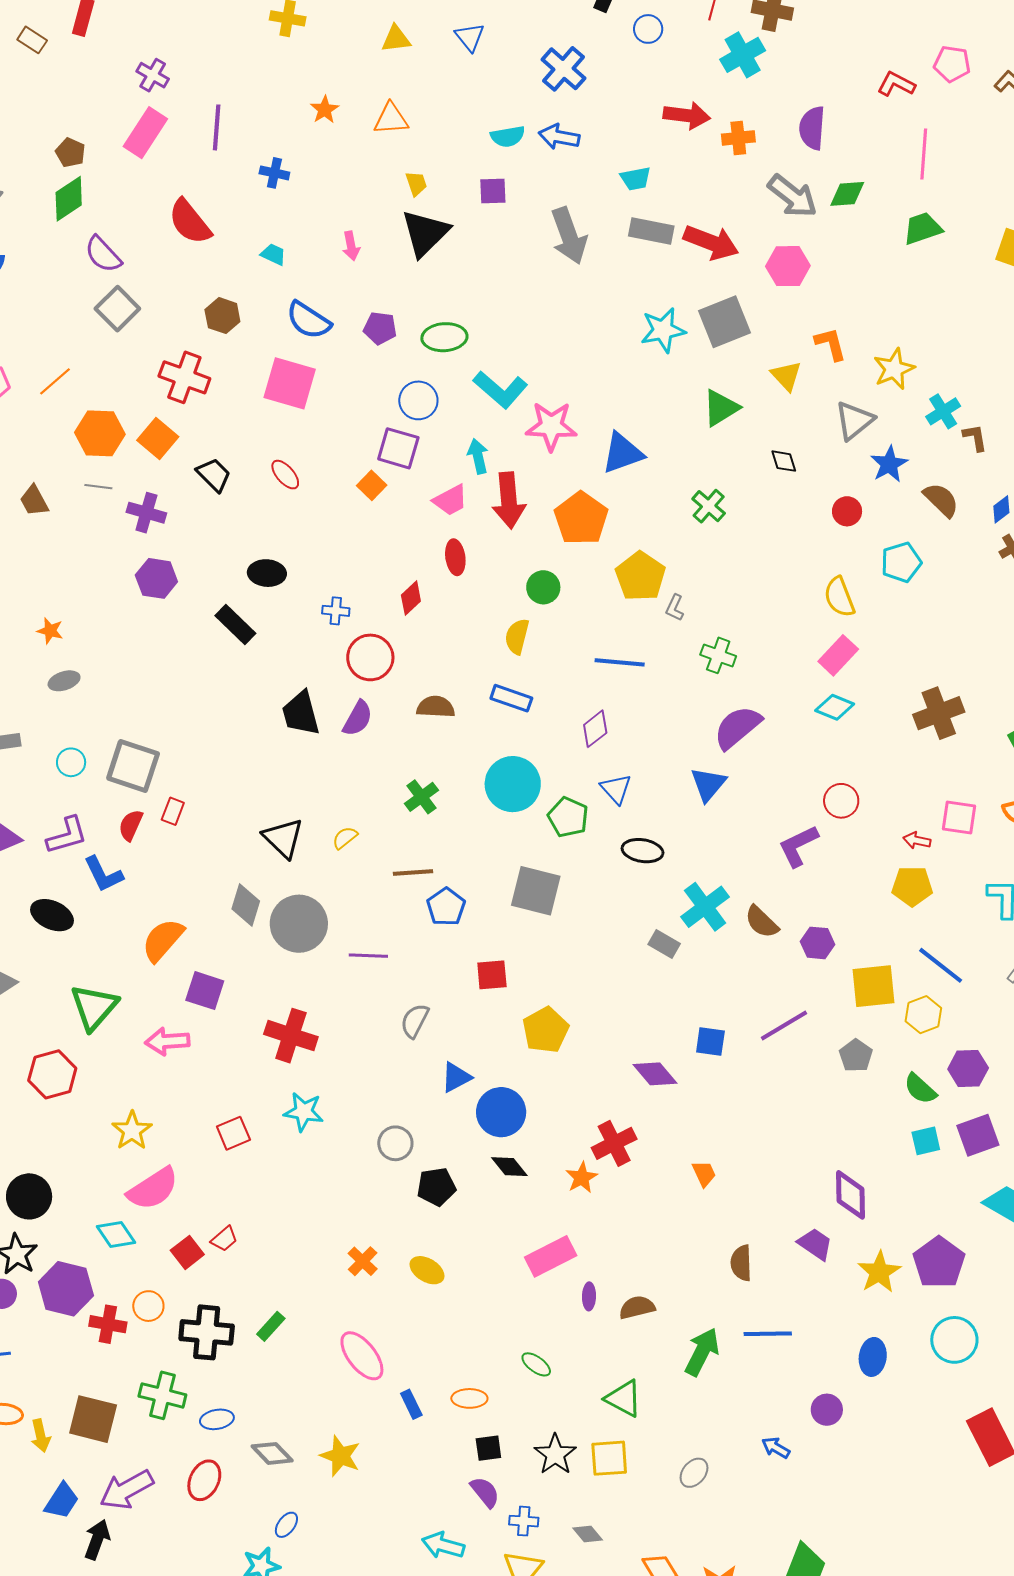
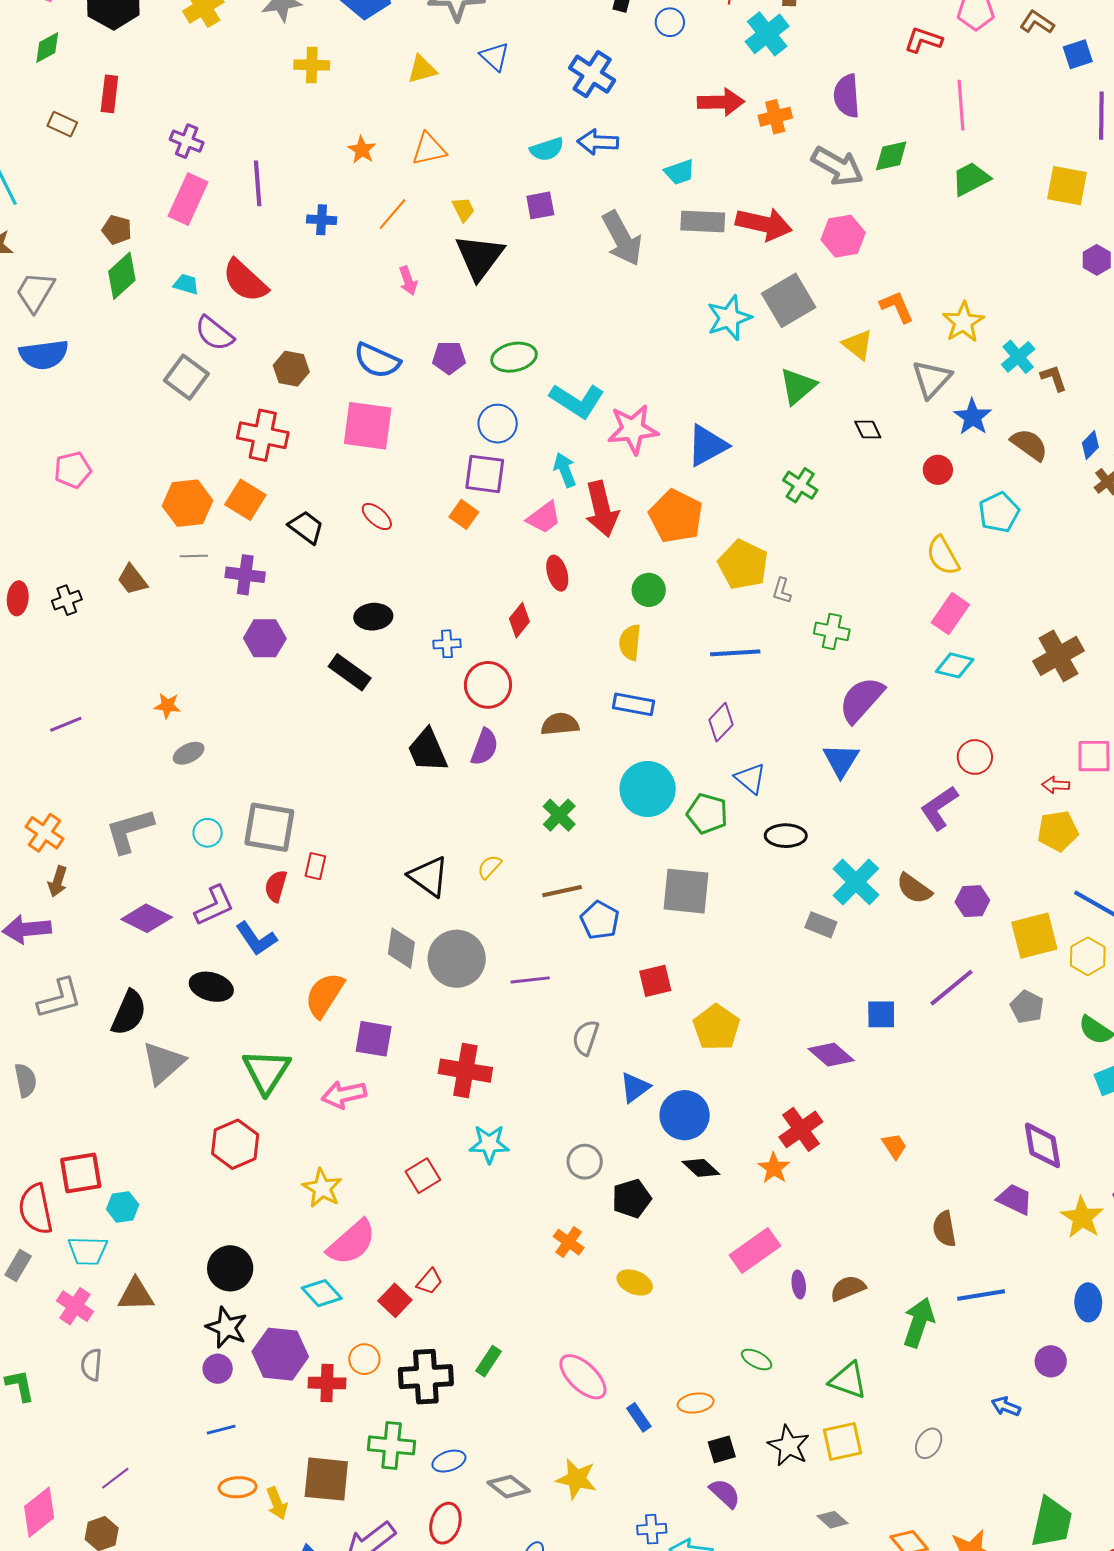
purple semicircle: (103, 254) -> (214, 333), moved
cyan trapezoid: (273, 254) -> (186, 284), moved
orange line: (55, 381) -> (392, 214), moved
orange cross: (363, 1261) -> (569, 1242), moved
blue cross: (524, 1521) -> (652, 1529), moved

